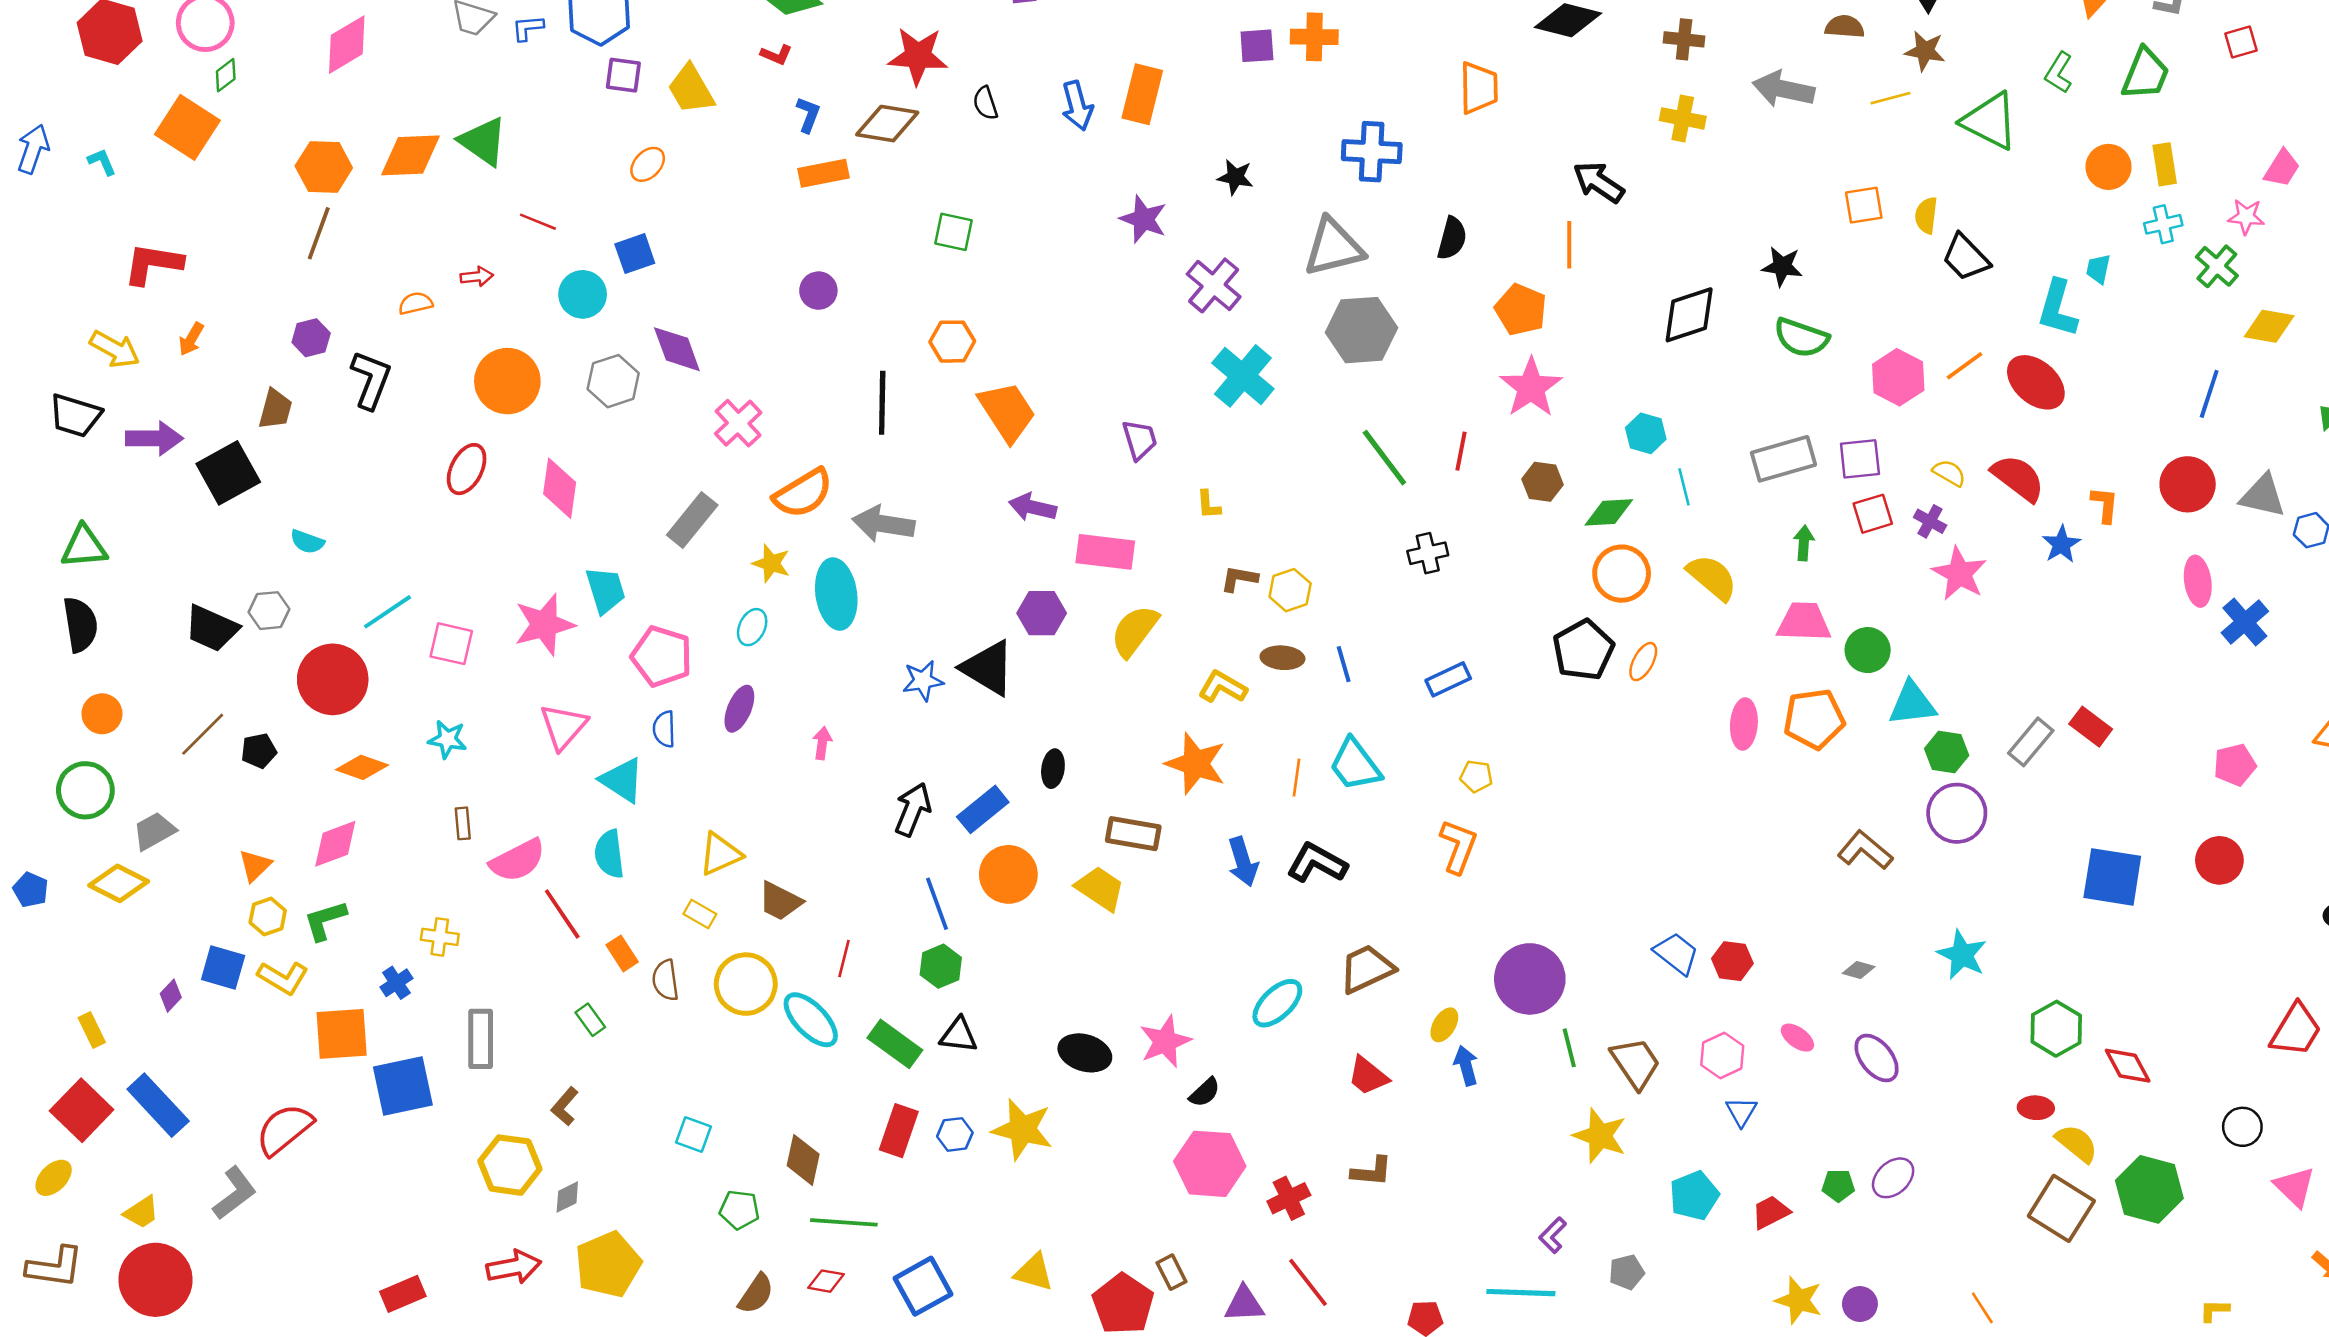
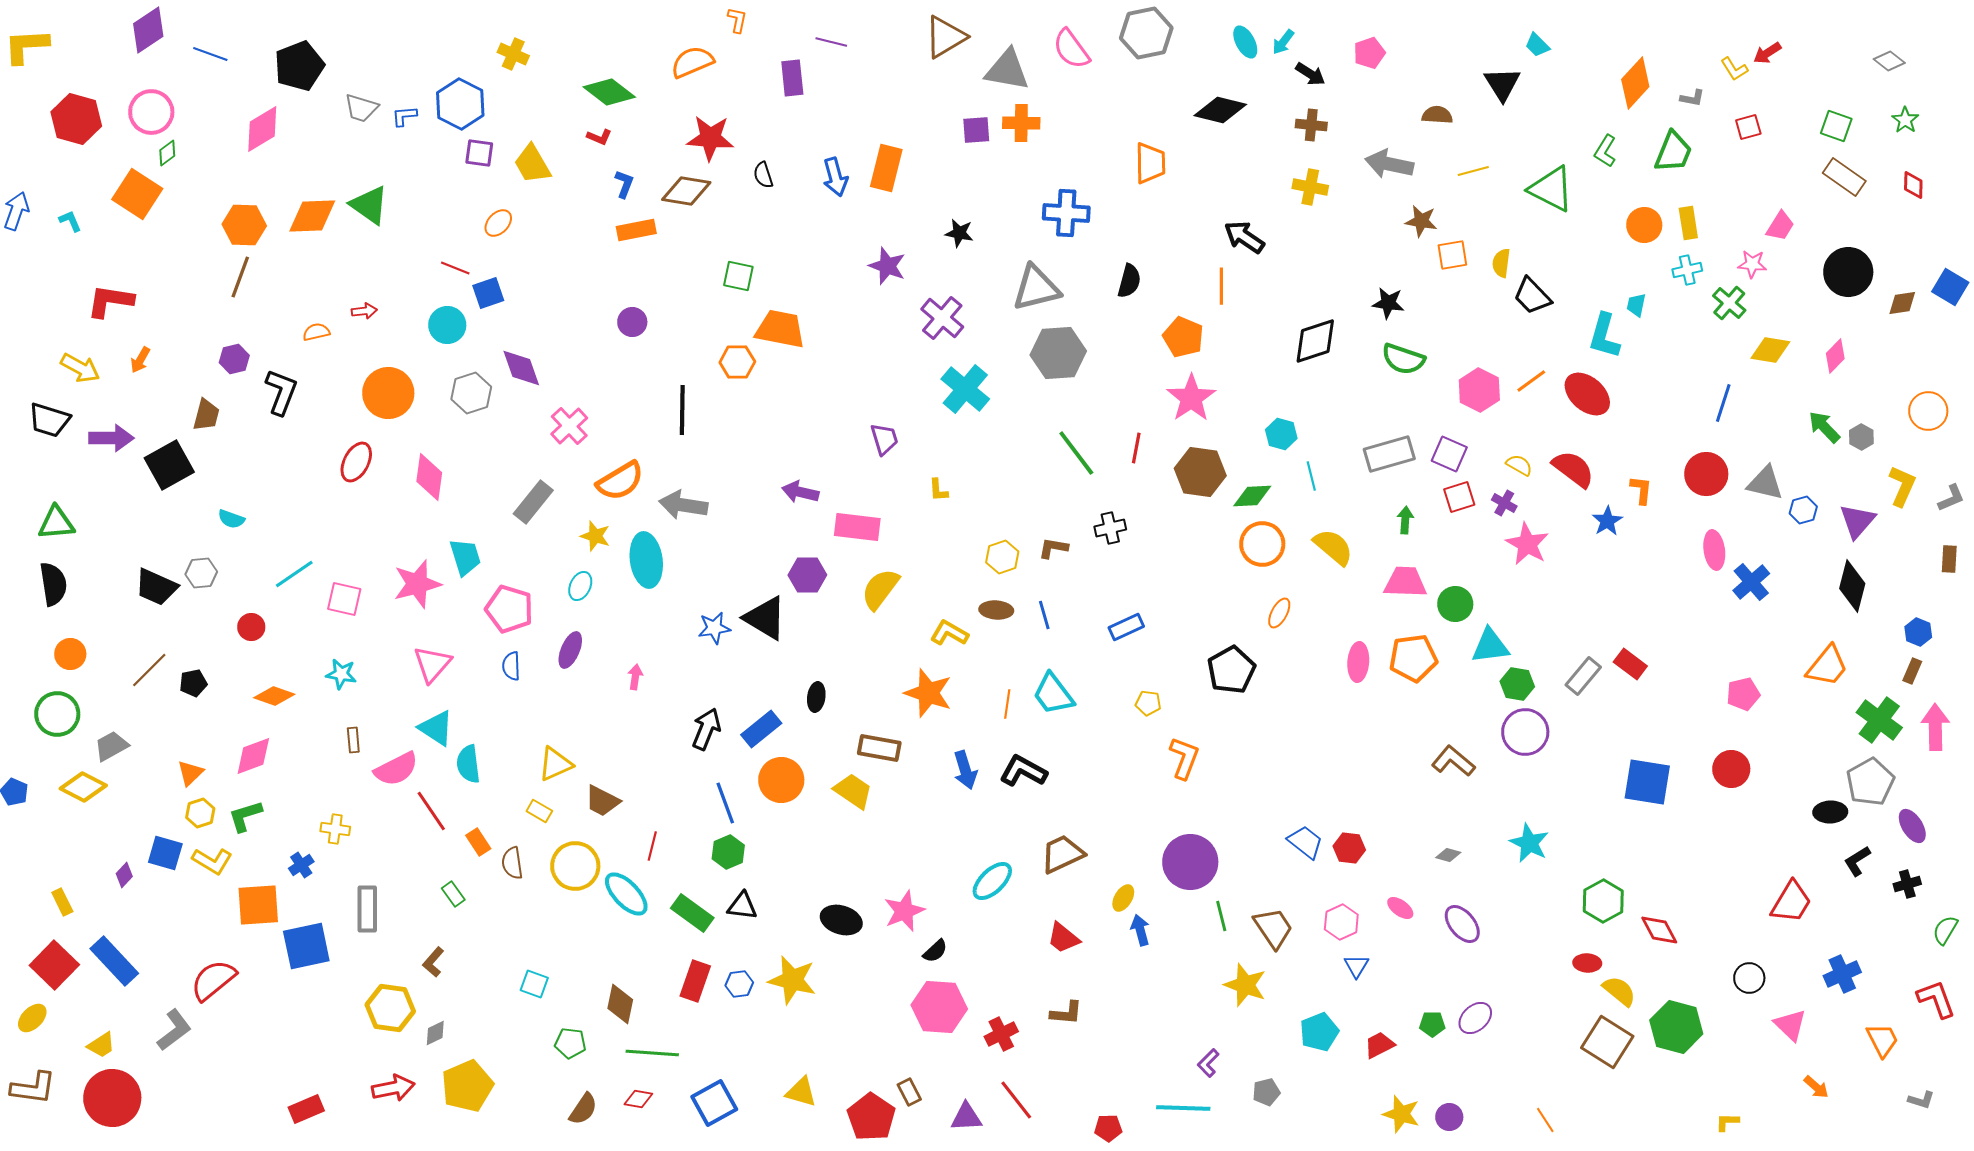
brown star: (1925, 51) -> (1421, 221), moved
red line: (538, 222) -> (455, 268), moved
orange trapezoid: (1007, 412) -> (780, 329), moved, turned -46
purple square: (1860, 459) -> (1449, 454), turned 30
brown hexagon: (1543, 482) -> (1200, 472), size x1.6
brown L-shape: (1239, 579) -> (1053, 548), moved
black pentagon: (1583, 650) -> (1231, 670), moved
red circle: (333, 679) -> (251, 627), size x0.5
cyan triangle: (622, 780) -> (436, 728), moved
orange L-shape: (1458, 846) -> (1184, 758), moved

